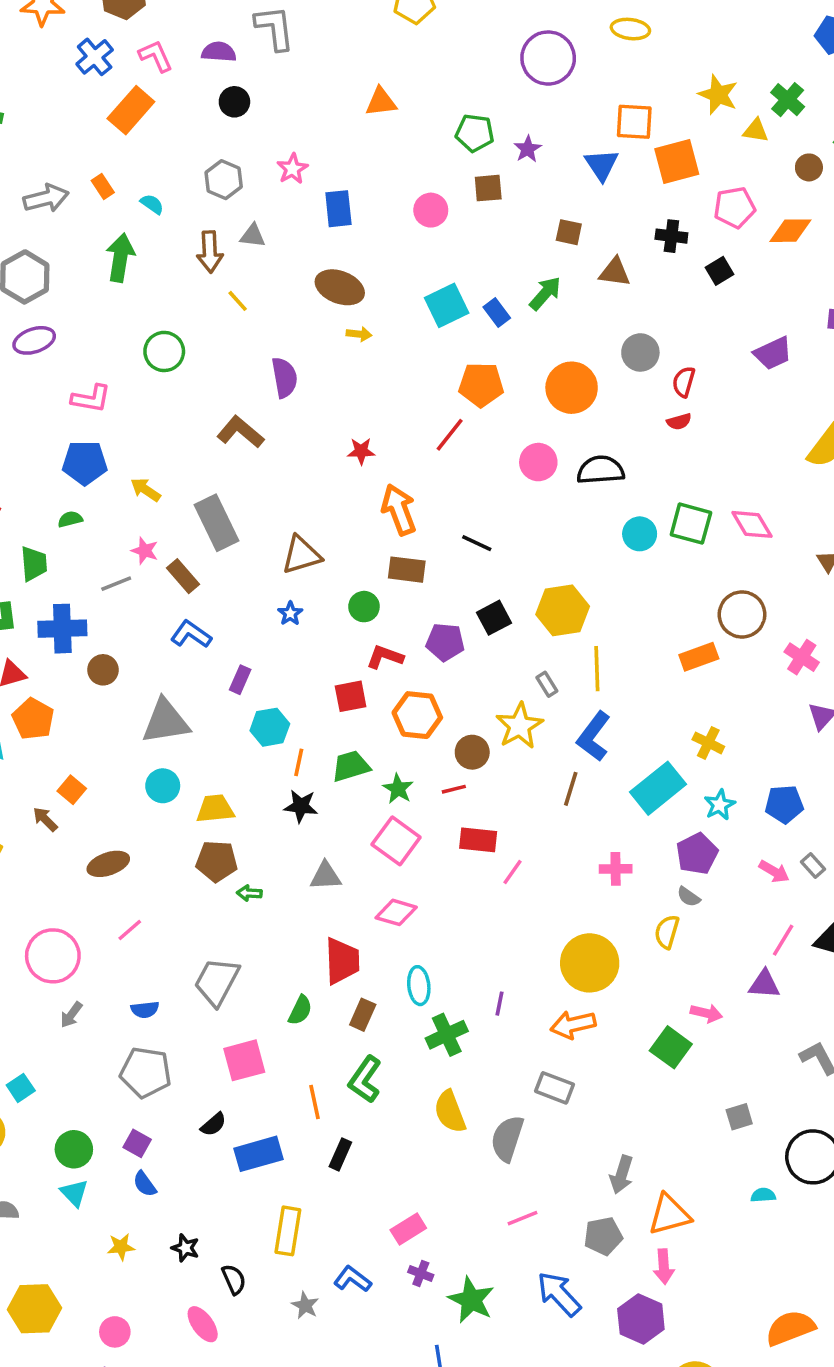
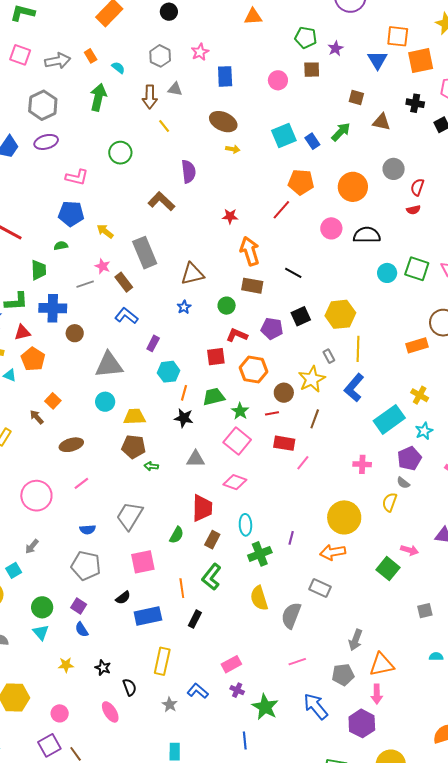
brown line: (571, 789) -> (315, 419), moved
gray arrow: (71, 1015) -> (32, 546), moved

